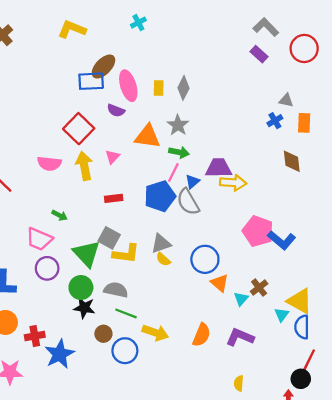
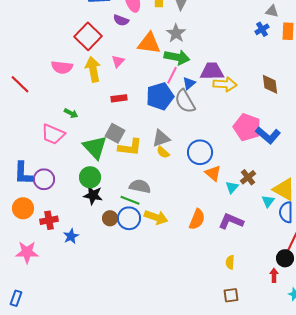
green arrow: (179, 152) -> (177, 57), size x1.4
brown diamond: (292, 161) -> (270, 84), moved
purple circle: (47, 268) -> (44, 179), moved
gray semicircle: (116, 290) -> (140, 186), moved
blue circle: (125, 351) -> (129, 218), moved
blue star: (59, 354) -> (71, 236), size x0.6

